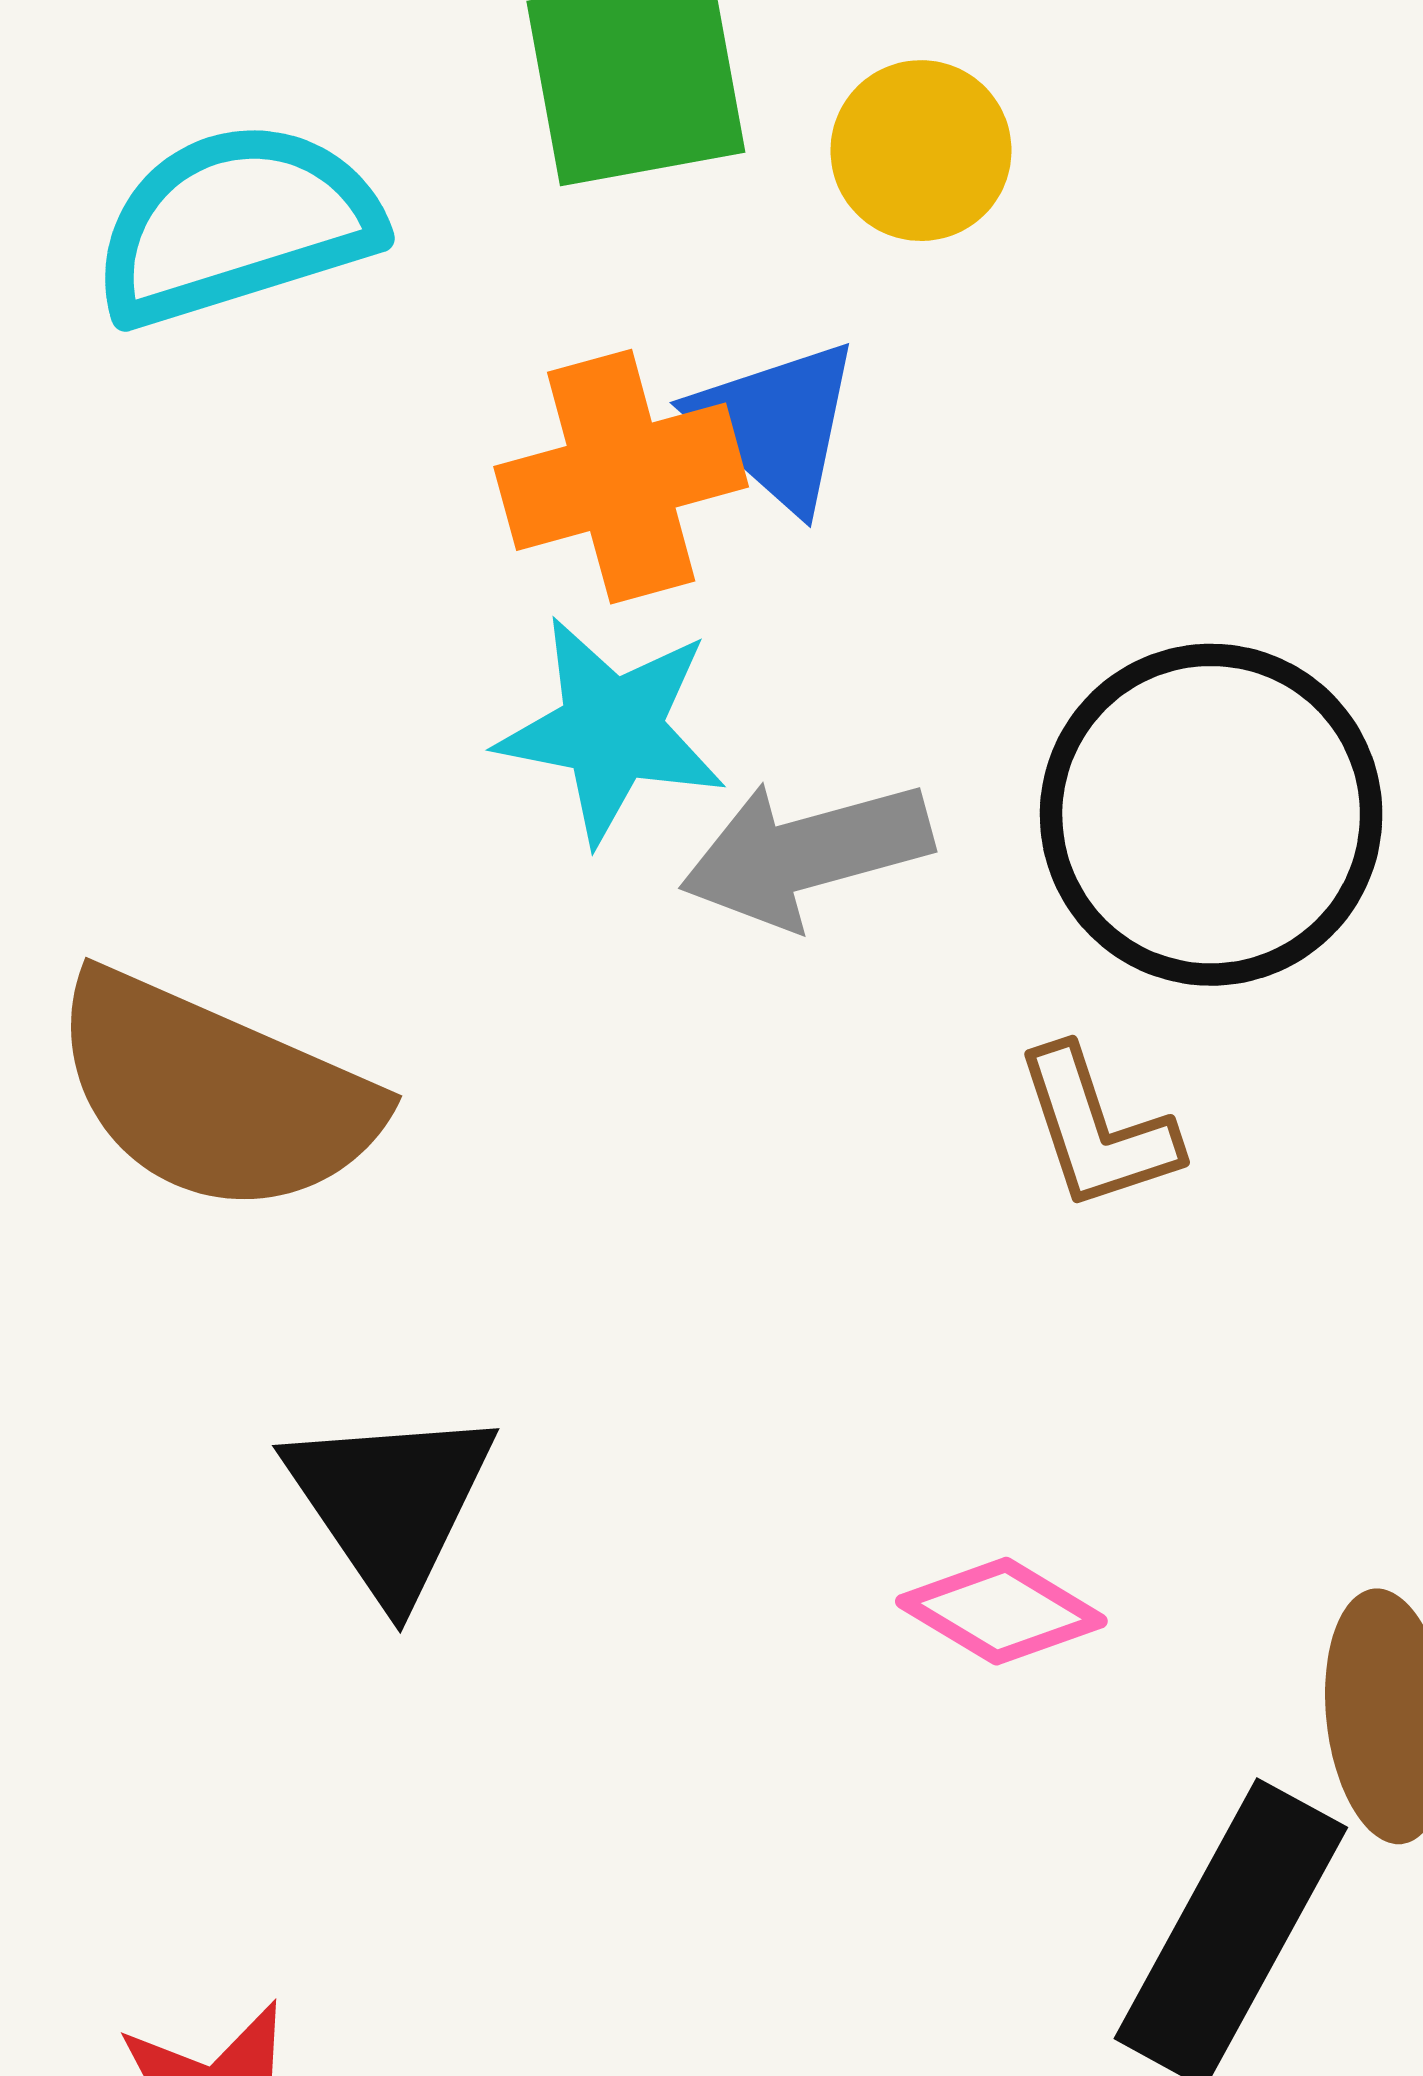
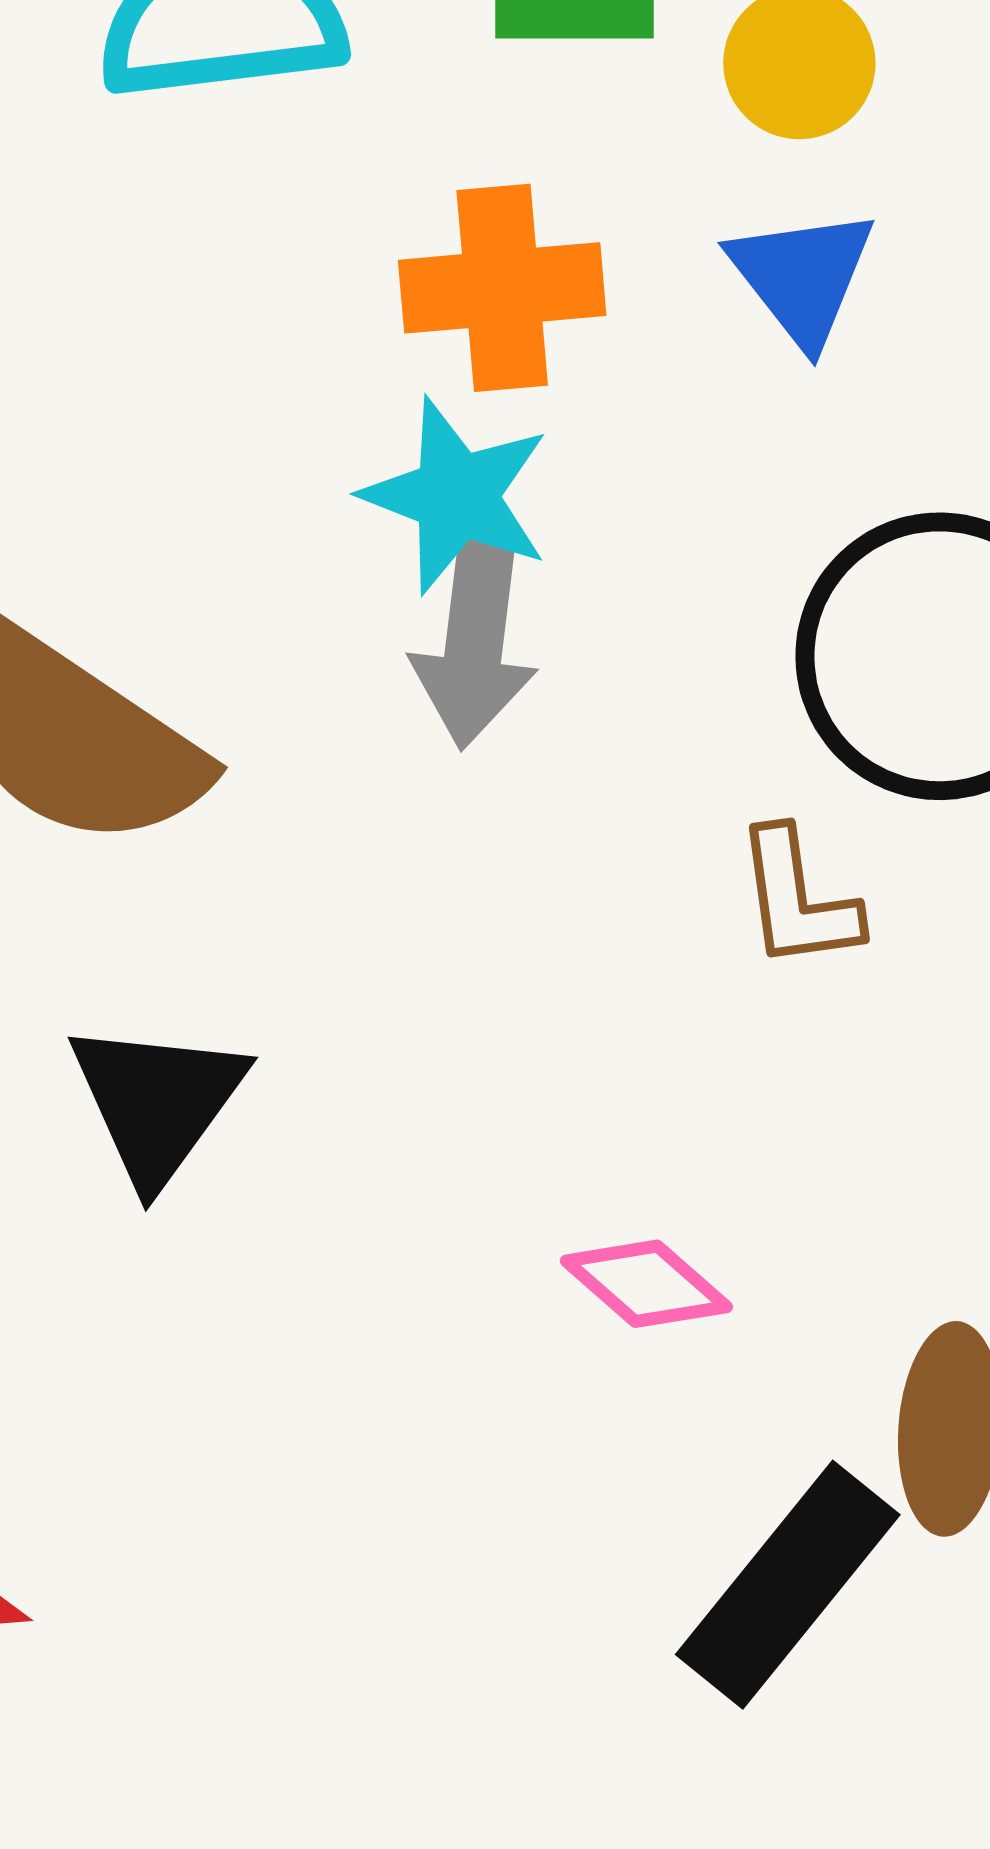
blue triangle: (776, 424) -> (802, 277), moved
gray arrow: (806, 853) -> (475, 642), moved, turned -78

